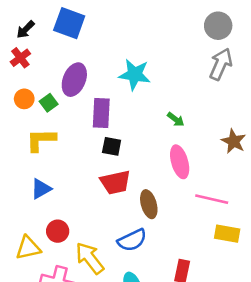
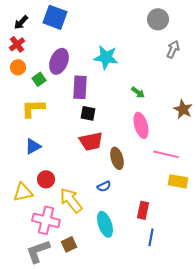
gray circle: (218, 26) -> (158, 19), moved
gray arrow: (221, 64) -> (173, 49), size x0.7
orange circle: (24, 99) -> (18, 67), moved
blue semicircle: (132, 240) -> (104, 186), size x0.6

